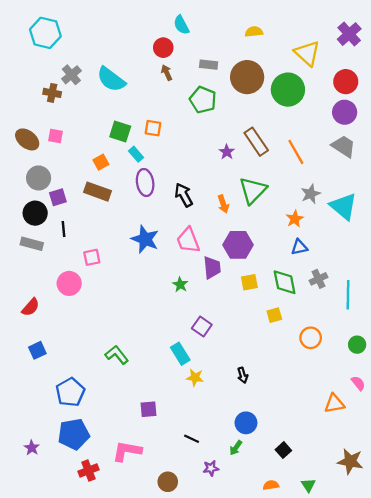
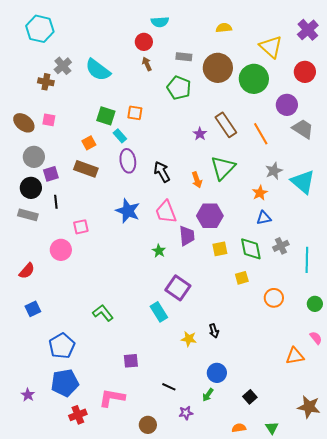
cyan semicircle: (181, 25) -> (160, 22), turned -66
purple circle: (345, 112) -> (287, 105), moved
purple square: (202, 326) -> (178, 288), size x1.4
yellow star: (195, 377) -> (189, 339), moved

